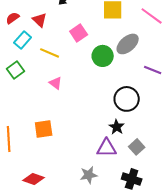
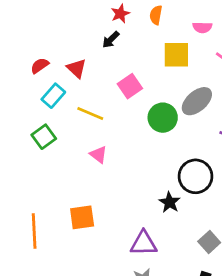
black star: (117, 127) -> (170, 202), moved
purple triangle: (107, 148) -> (144, 243), moved

